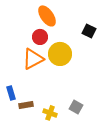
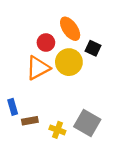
orange ellipse: (47, 16) -> (70, 29), moved
black square: (89, 31) -> (93, 48), moved
gray square: (76, 107) -> (87, 123), size x1.6

